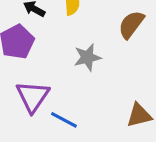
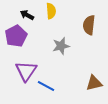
brown semicircle: (131, 25) -> (89, 25), turned -30

